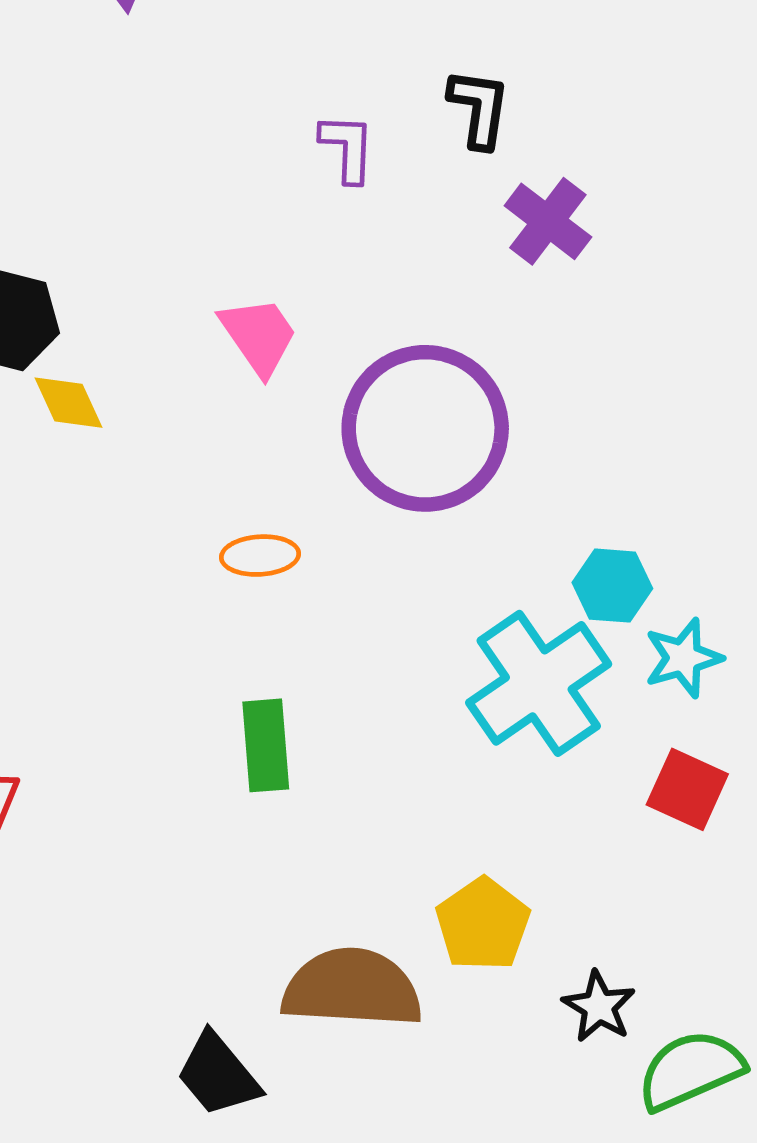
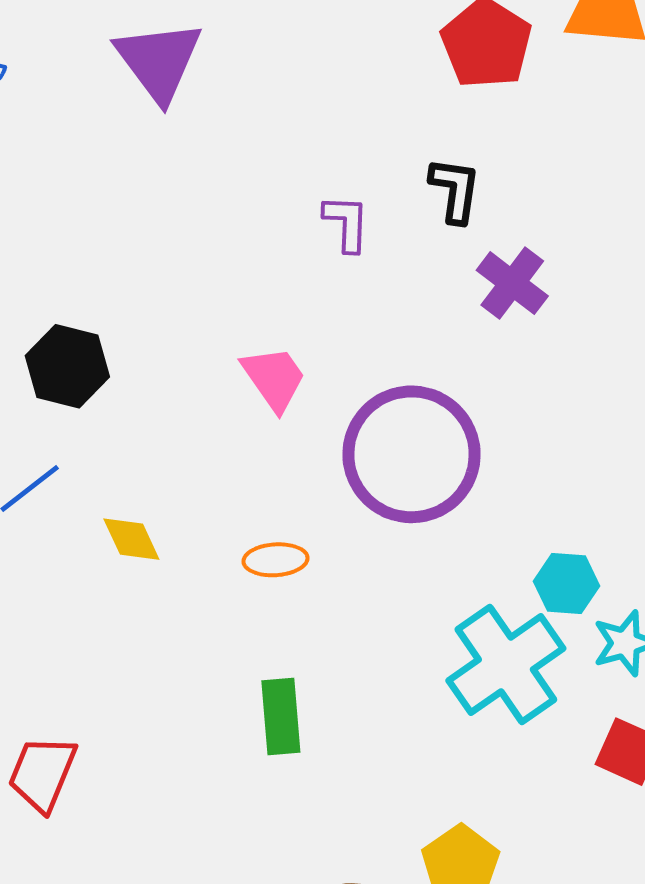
yellow diamond: (68, 403) -> (131, 539), moved

